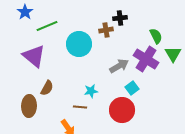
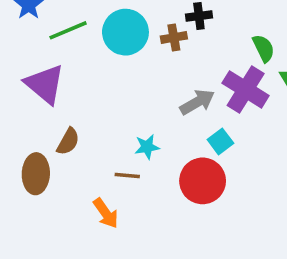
cyan circle: (79, 44) -> (125, 32), moved

